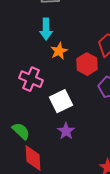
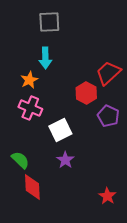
orange star: (59, 51) -> (29, 80), moved

